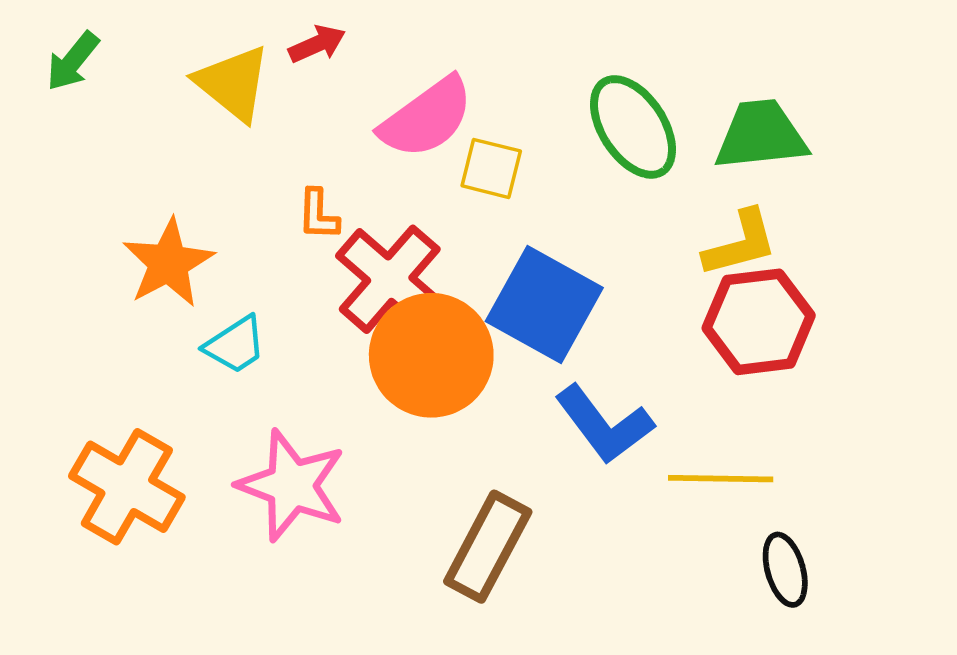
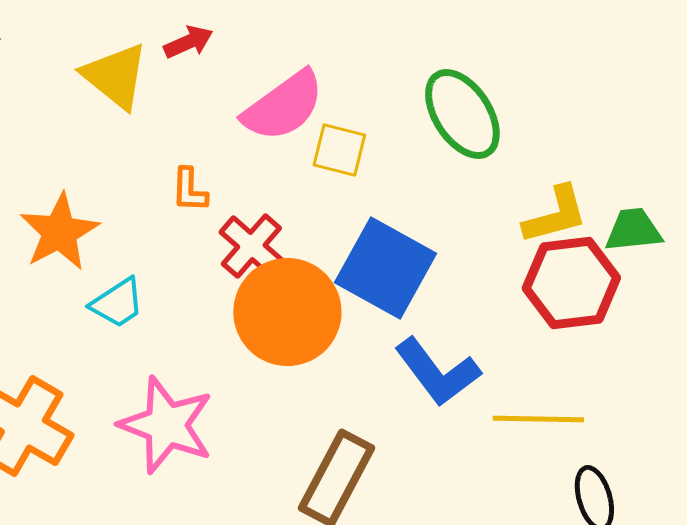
green trapezoid: (761, 135) -> (633, 230), moved, size x0.7
red cross: (390, 279) -> (251, 246), size x0.7

